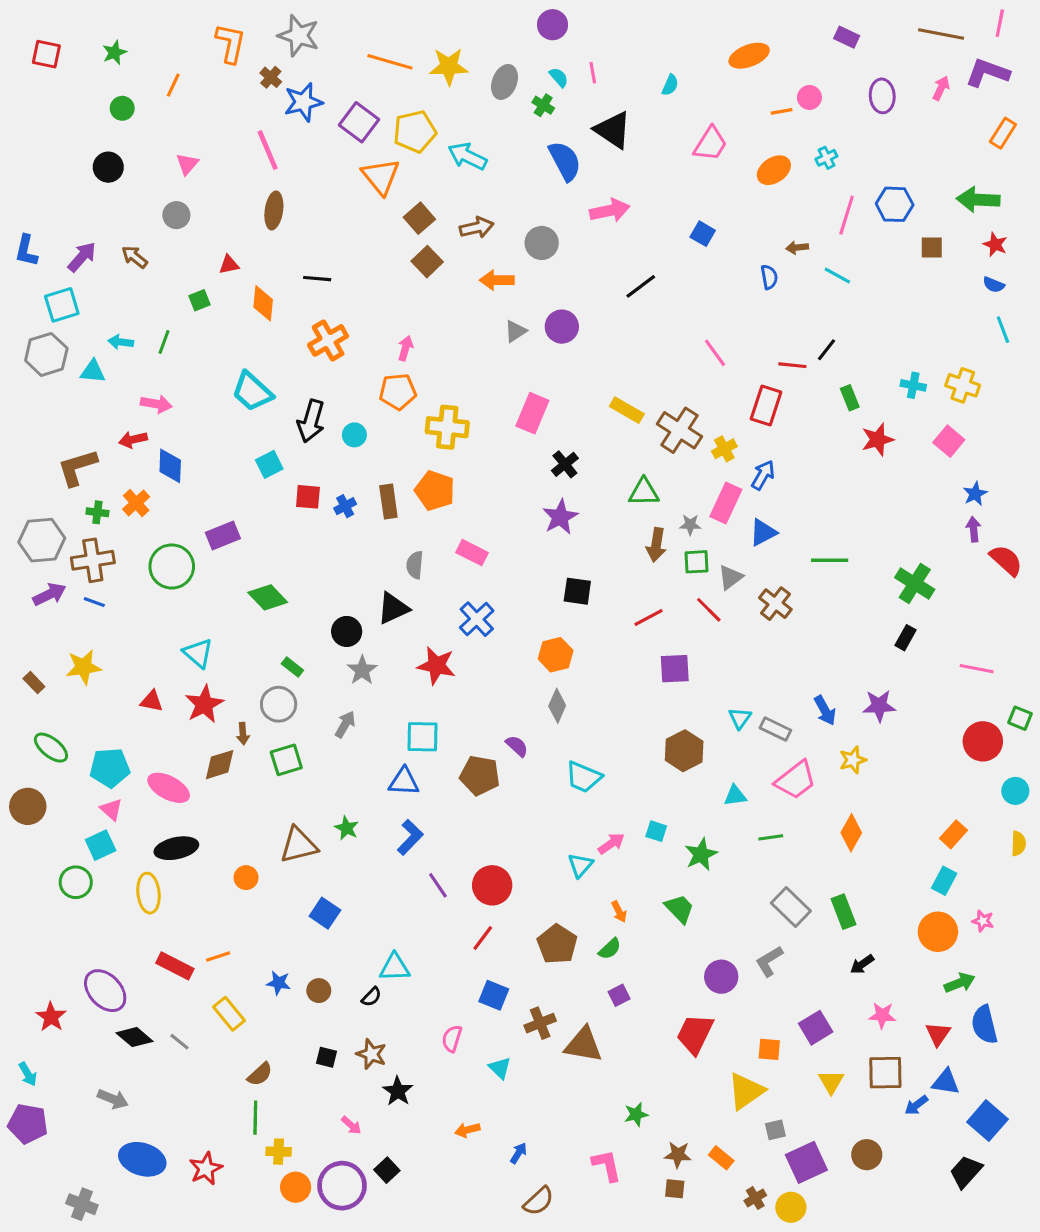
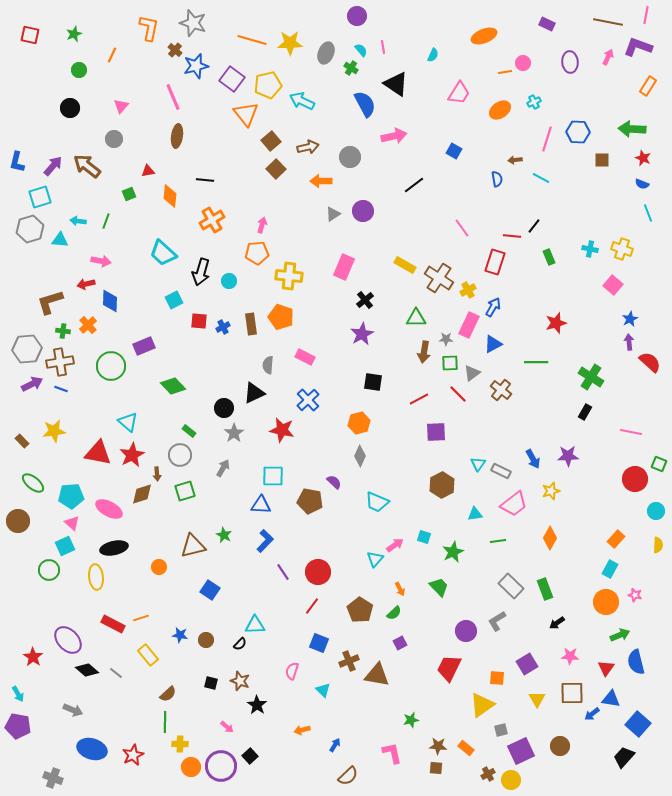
brown arrow: (135, 257) -> (87, 166), size x1.6
red star: (878, 440) -> (556, 323), moved
red triangle: (152, 701) -> (98, 453), size x1.8

